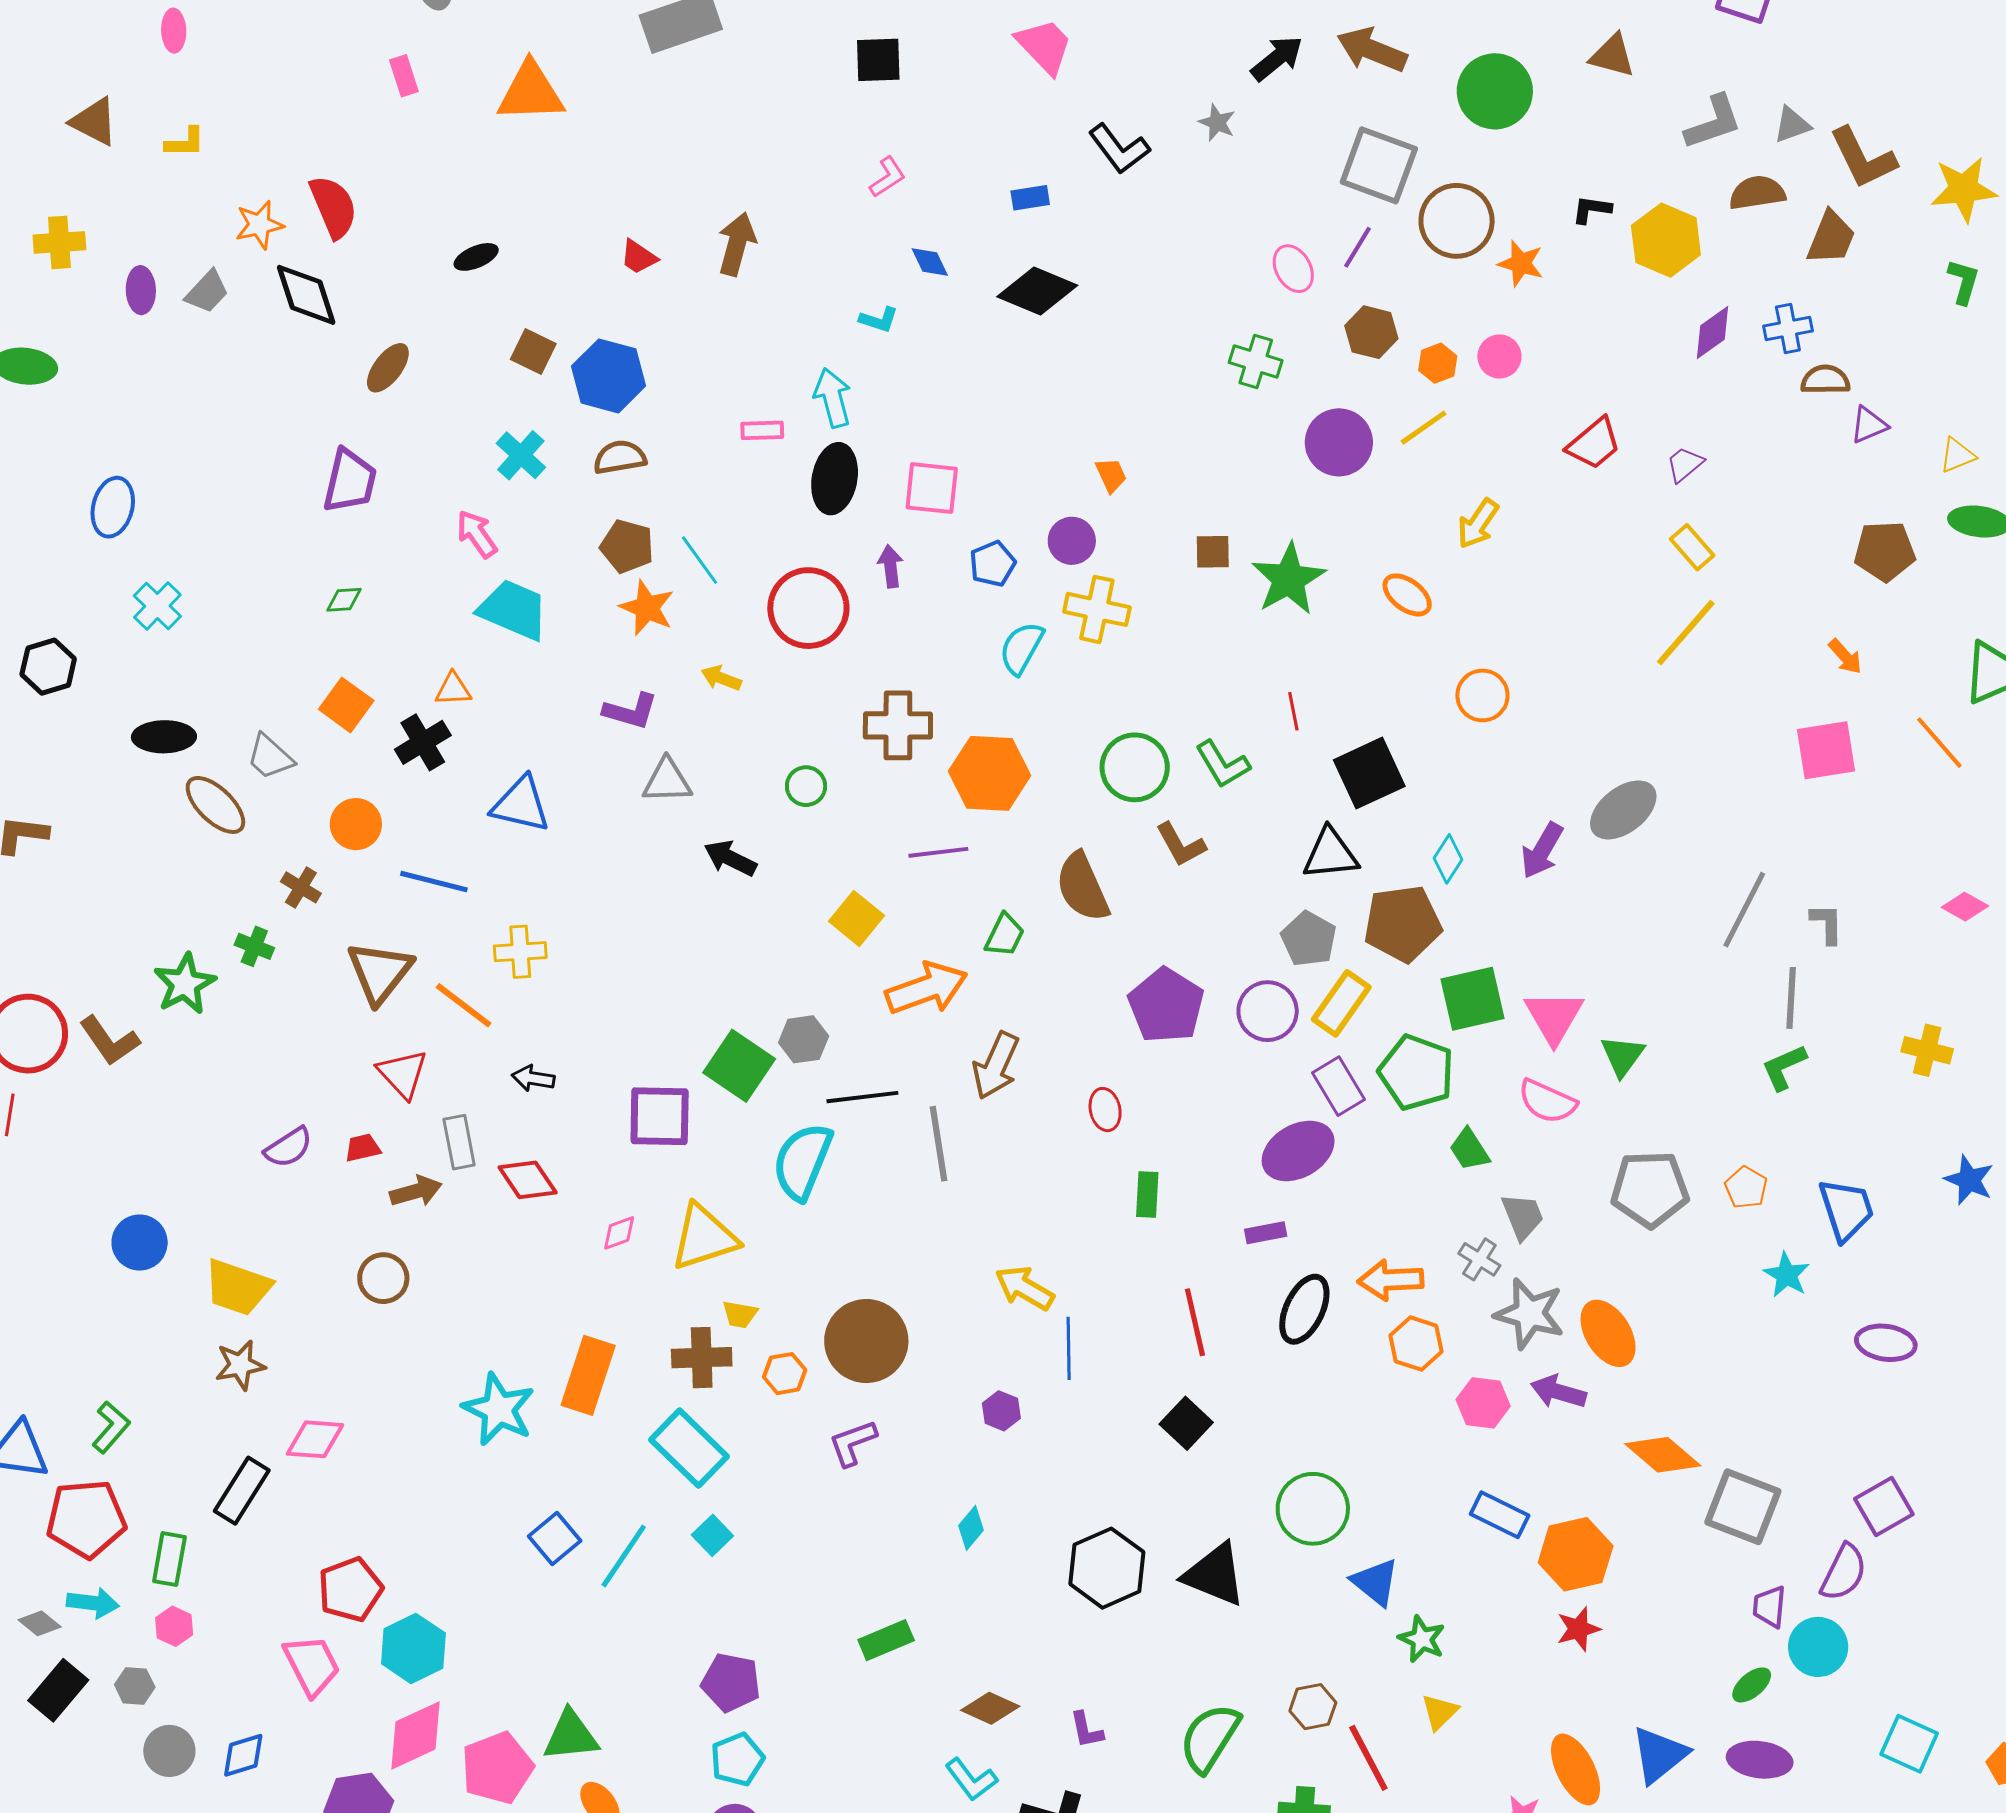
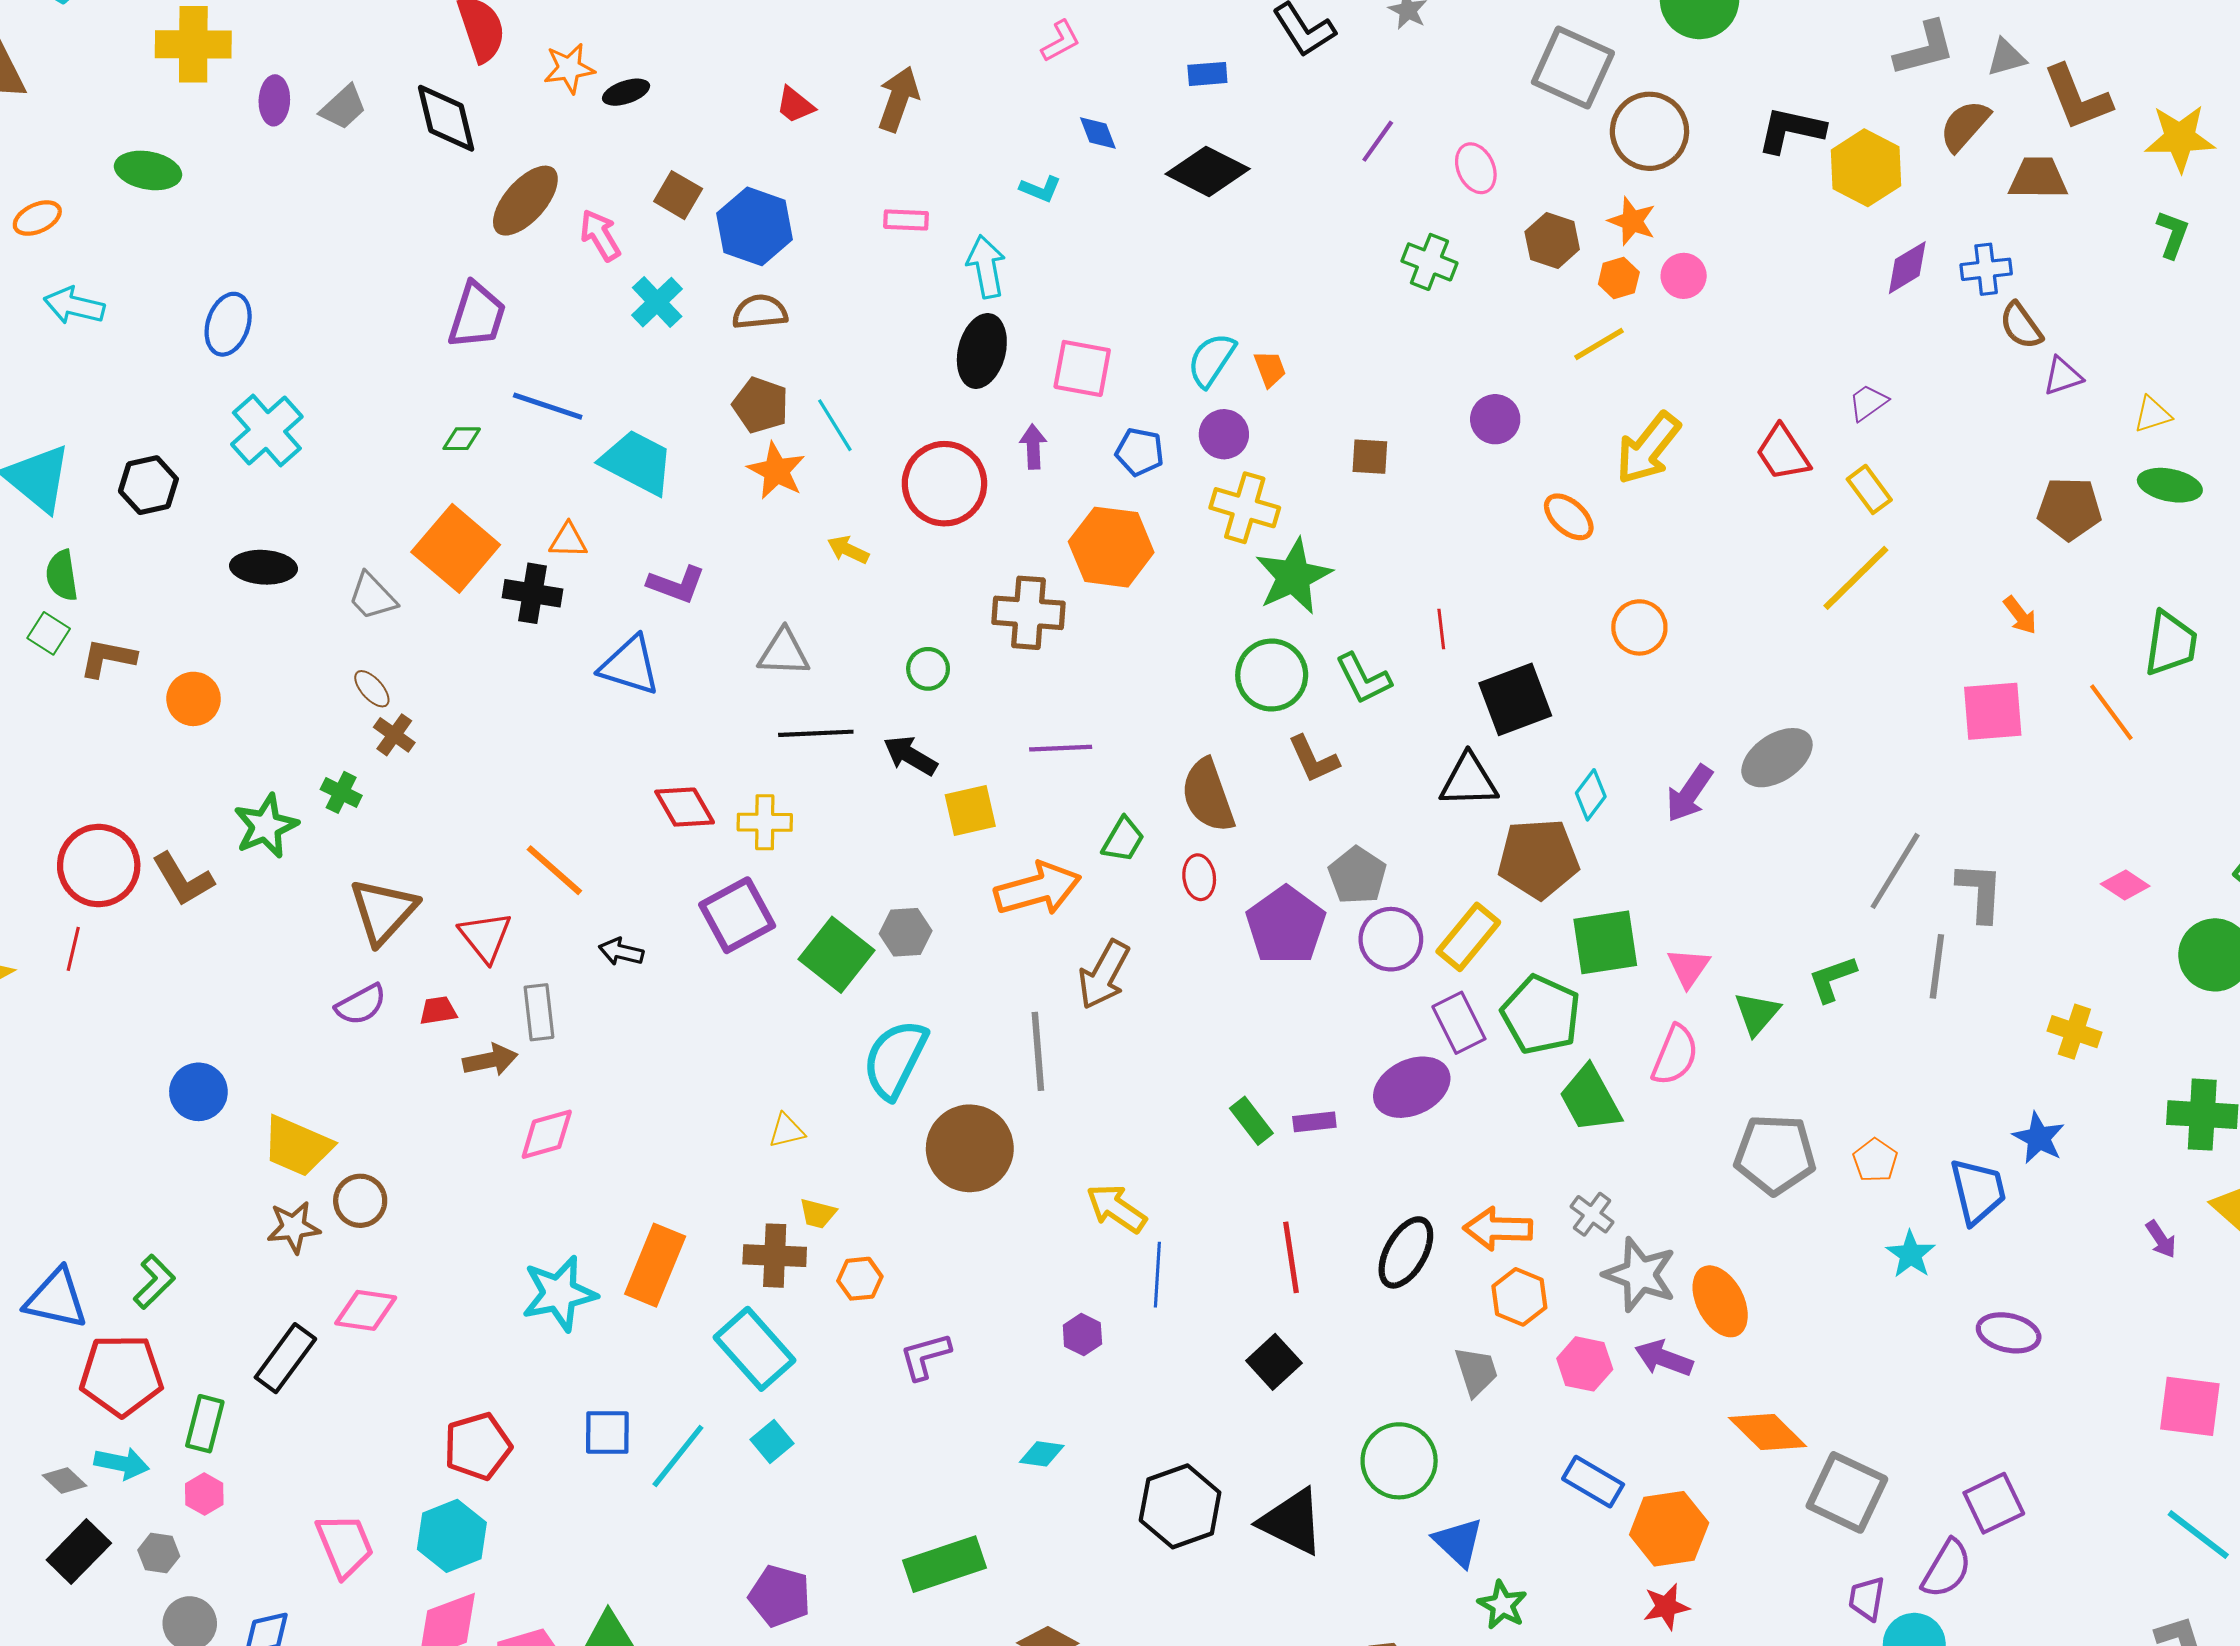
brown semicircle: (1757, 193) -> (1965, 126), turned -44
black L-shape: (1592, 209) -> (1791, 130), size x1.6
orange star: (259, 225) -> (569, 68), moved
brown trapezoid: (1831, 238) -> (2038, 178), turned -116
yellow cross: (59, 242) -> (193, 44), size x1.4
purple line: (1358, 247) -> (1378, 141), moved
orange star: (1521, 263) -> (1632, 221), moved
brown ellipse: (388, 368) -> (525, 201), size x1.4
brown semicircle: (1825, 380) -> (2021, 326), turned -129
pink rectangle: (762, 430) -> (906, 220), moved
purple circle: (1339, 442) -> (1495, 419), moved, size x0.7
red trapezoid: (1594, 444) -> (1783, 453), moved, turned 92
yellow arrow: (1478, 524) -> (1648, 448), size x1.4
pink arrow: (477, 534) -> (600, 235), moved
blue pentagon: (993, 564) -> (1140, 452), turned 30
green star: (1289, 579) -> (1293, 576), moved
cyan cross: (157, 606) -> (267, 431), size x1.4
cyan semicircle: (1021, 648) -> (1211, 360), moved
orange square: (346, 705) -> (456, 548), size x1.5
purple L-shape: (631, 711) -> (676, 584), moved
black cross: (423, 742) -> (532, 593), turned 36
orange hexagon: (990, 773) -> (1111, 547), moved
brown ellipse: (215, 805) -> (372, 689), moved, size x0.6
orange circle: (356, 824) -> (194, 699), moved
black arrow: (730, 858) -> (910, 756), moved
blue line: (434, 882) -> (548, 406), moved
yellow square: (857, 918) -> (970, 811), turned 34
gray L-shape: (1827, 924) -> (1980, 892), size x1.4
gray pentagon: (1309, 939) -> (1357, 875), moved
yellow cross: (520, 952) -> (765, 822), moved
brown triangle: (380, 972) -> (383, 911), moved
pink triangle: (1554, 1017) -> (1688, 968), size x0.7
green L-shape: (1784, 1067) -> (1832, 979), moved
black line: (862, 1097) -> (816, 733), moved
pink semicircle: (1547, 1101) -> (1675, 1055), turned -96
red ellipse: (1105, 1110) -> (1199, 877), moved
purple square: (660, 1116) -> (737, 915), moved, turned -34
green trapezoid: (1469, 1149) -> (1590, 1099), size x1.5
red diamond: (528, 1180) -> (685, 807), moved
blue star: (1969, 1180) -> (2039, 1138), moved
green rectangle: (1147, 1195) -> (1251, 1121), turned -45
gray trapezoid: (1523, 1216) -> (1476, 1371), moved
pink diamond: (619, 1233) -> (547, 1134), moved, size x1.5
purple rectangle: (1266, 1233) -> (1314, 1122), moved
yellow triangle: (704, 1237) -> (787, 1131), size x0.5
brown circle: (383, 1278) -> (360, 1201), moved
brown circle: (866, 1341) -> (970, 1148), moved
cyan star: (499, 1409) -> (559, 1294), turned 30
cyan diamond: (971, 1528) -> (1042, 1454), turned 54
blue square: (555, 1539) -> (607, 1432), turned 36
red pentagon: (350, 1589) -> (478, 1446), moved
green rectangle: (886, 1640) -> (944, 1564), size x1.4

